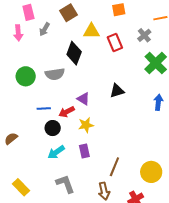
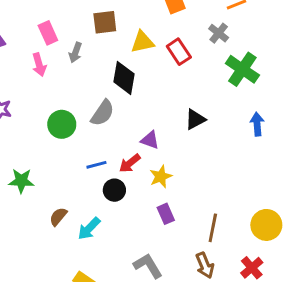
brown square: (68, 13) -> (105, 22), turned 36
gray semicircle: (55, 74) -> (103, 113), turned -36
cyan arrow: (56, 152) -> (89, 229), moved

